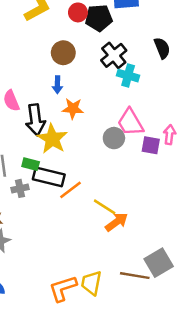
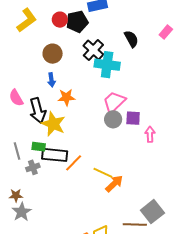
cyan cross: (128, 76) -> (107, 65), size x1.4
pink trapezoid: (130, 122) -> (114, 102), turned 85
pink arrow: (170, 135) -> (150, 134), moved
gray circle: (114, 138) -> (113, 119), moved

